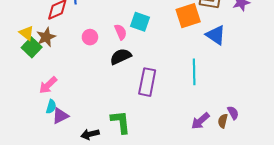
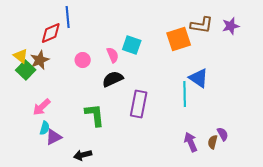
blue triangle: (216, 35) -> (199, 78), moved
purple arrow: (200, 121) -> (191, 142), turned 108
green L-shape: (121, 122) -> (95, 115), moved

